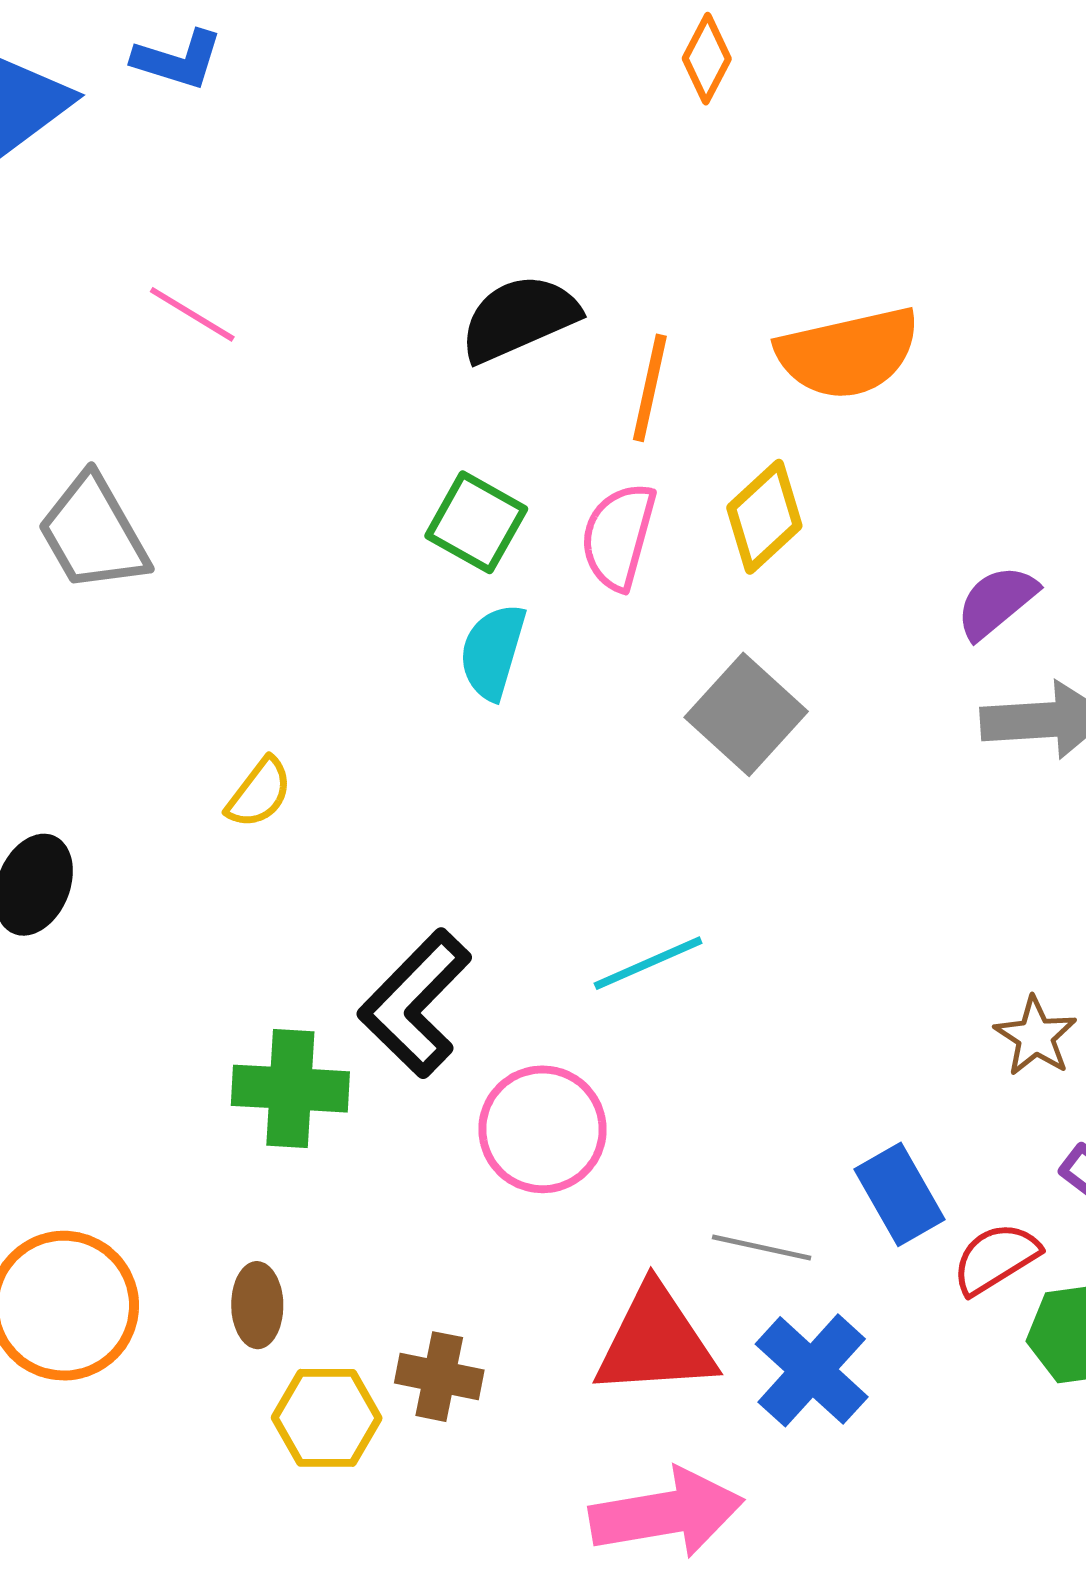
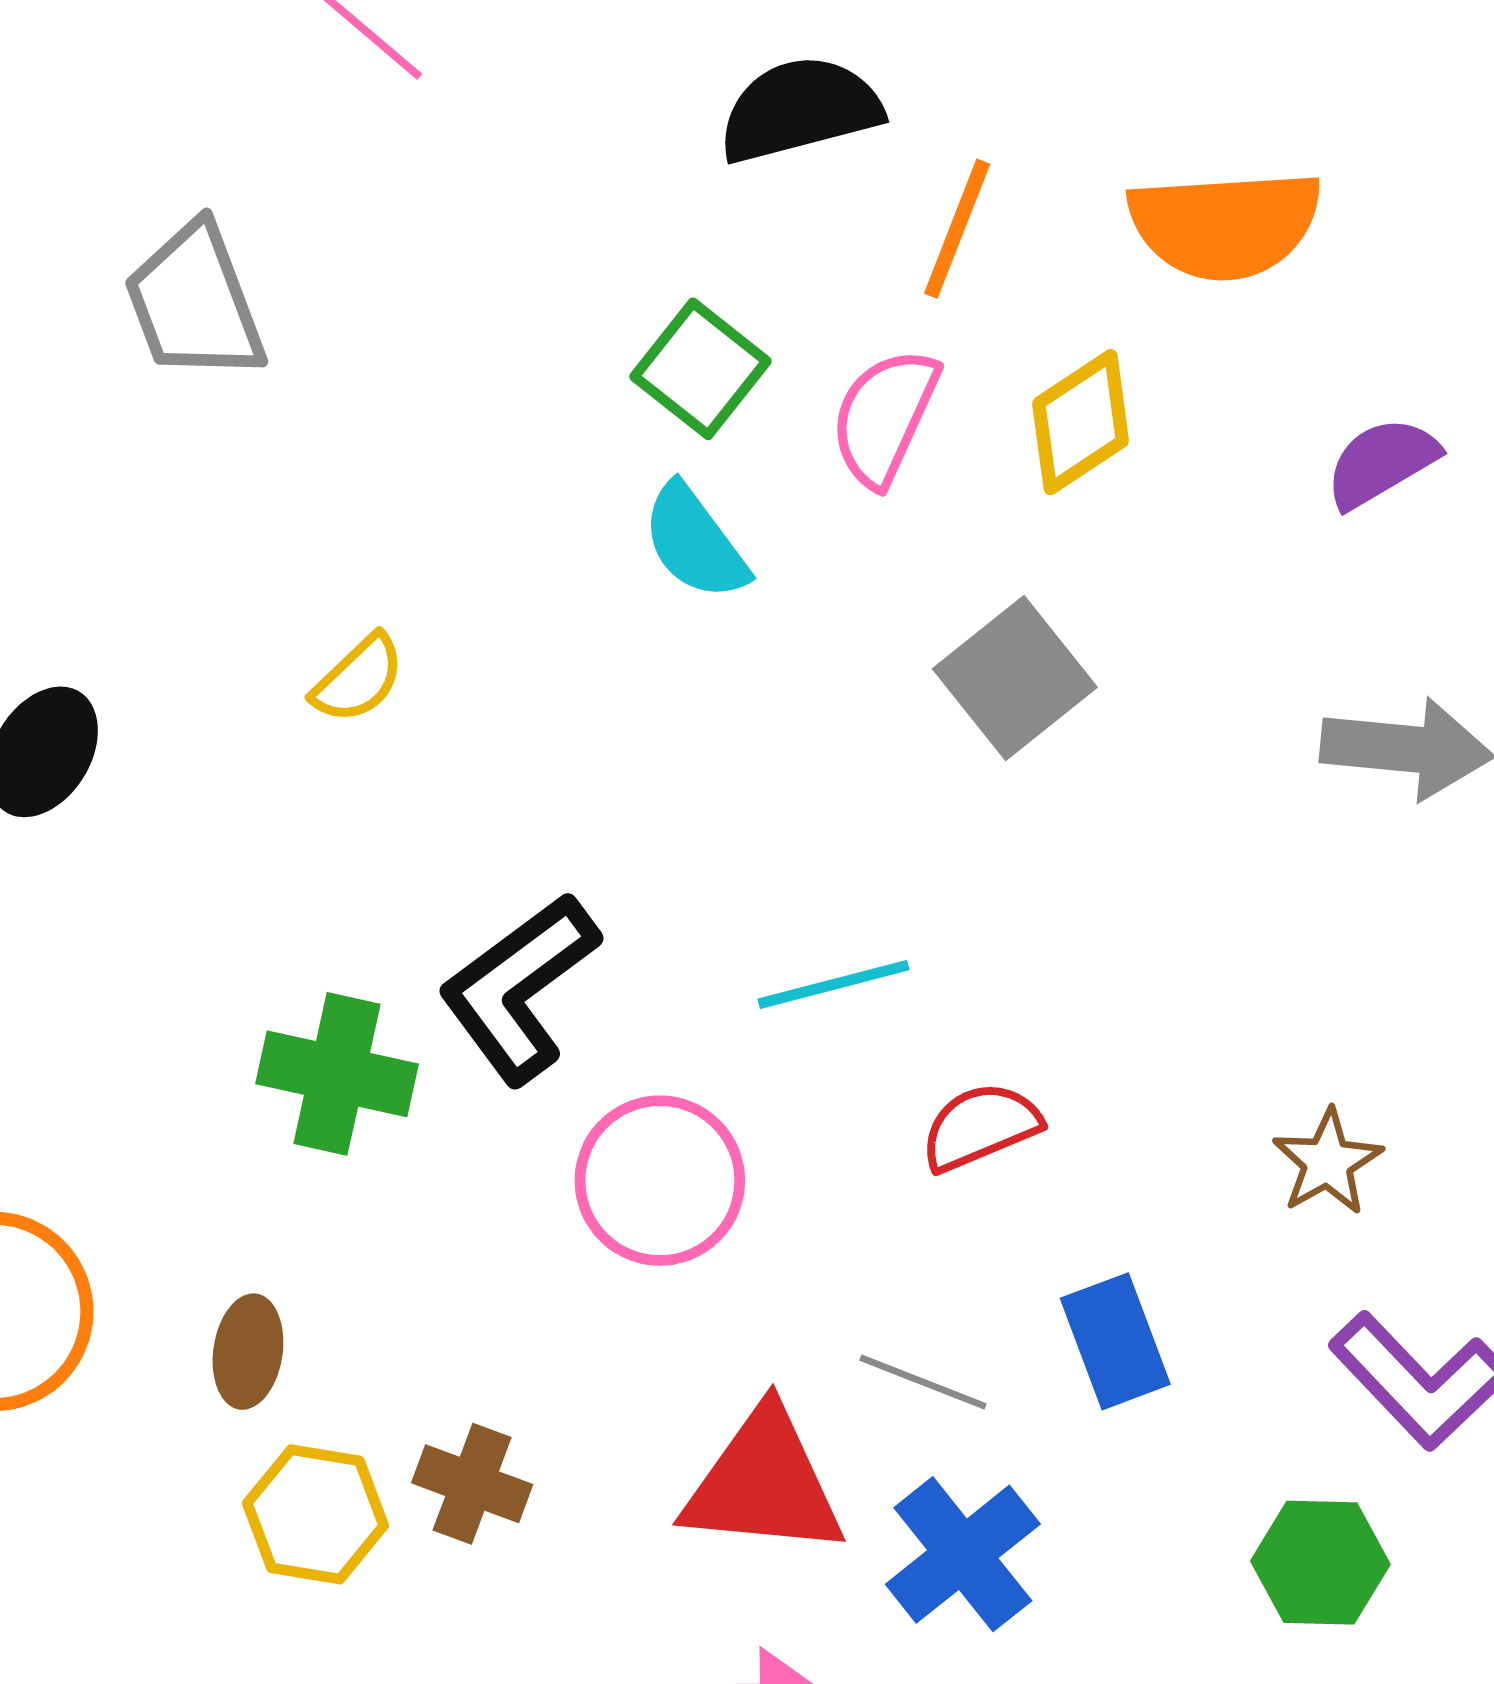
purple semicircle: (996, 602) -> (1382, 463), moved
cyan semicircle: (493, 652) -> (695, 542), turned -62
red semicircle: (996, 1258) -> (981, 1127), moved

